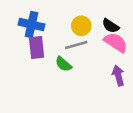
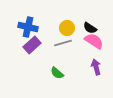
purple rectangle: (37, 47) -> (32, 45), turned 54
green semicircle: (63, 64) -> (57, 73), moved

